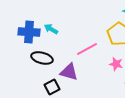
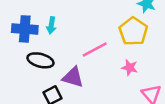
cyan arrow: (51, 29) -> (51, 25), turned -112

